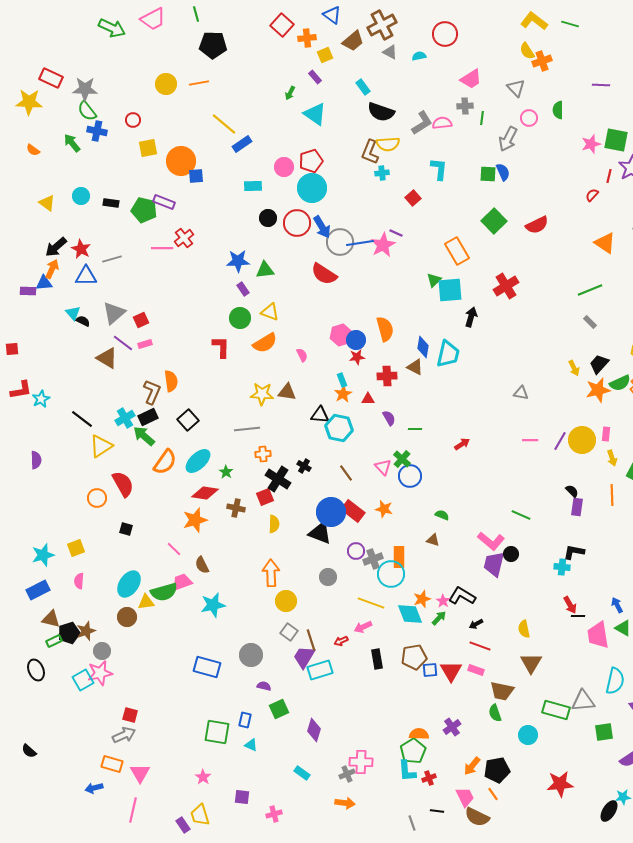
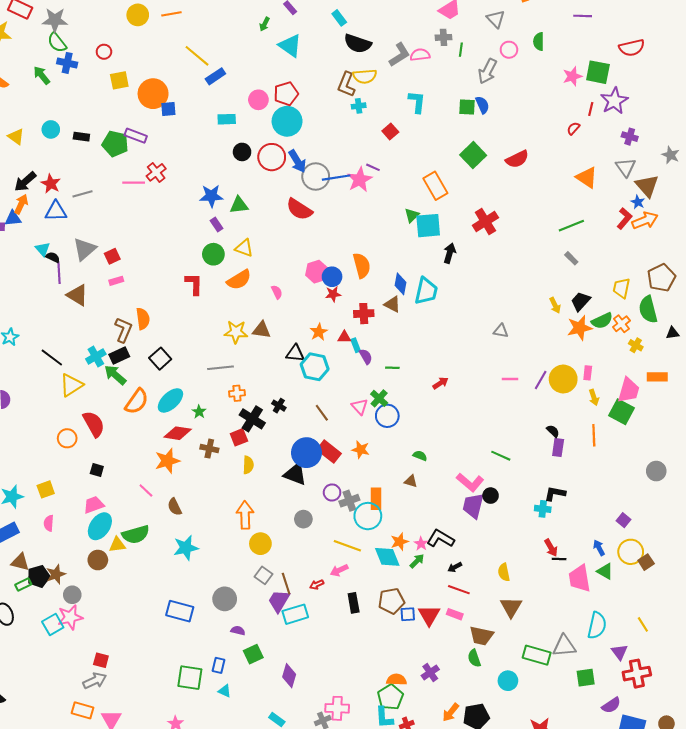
purple line: (123, 343) -> (59, 273), moved, turned 50
cyan rectangle: (342, 380) -> (356, 345), moved
pink trapezoid: (182, 582) -> (94, 505), moved

